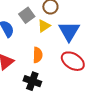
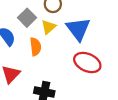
orange semicircle: (38, 55) -> (35, 47), moved

